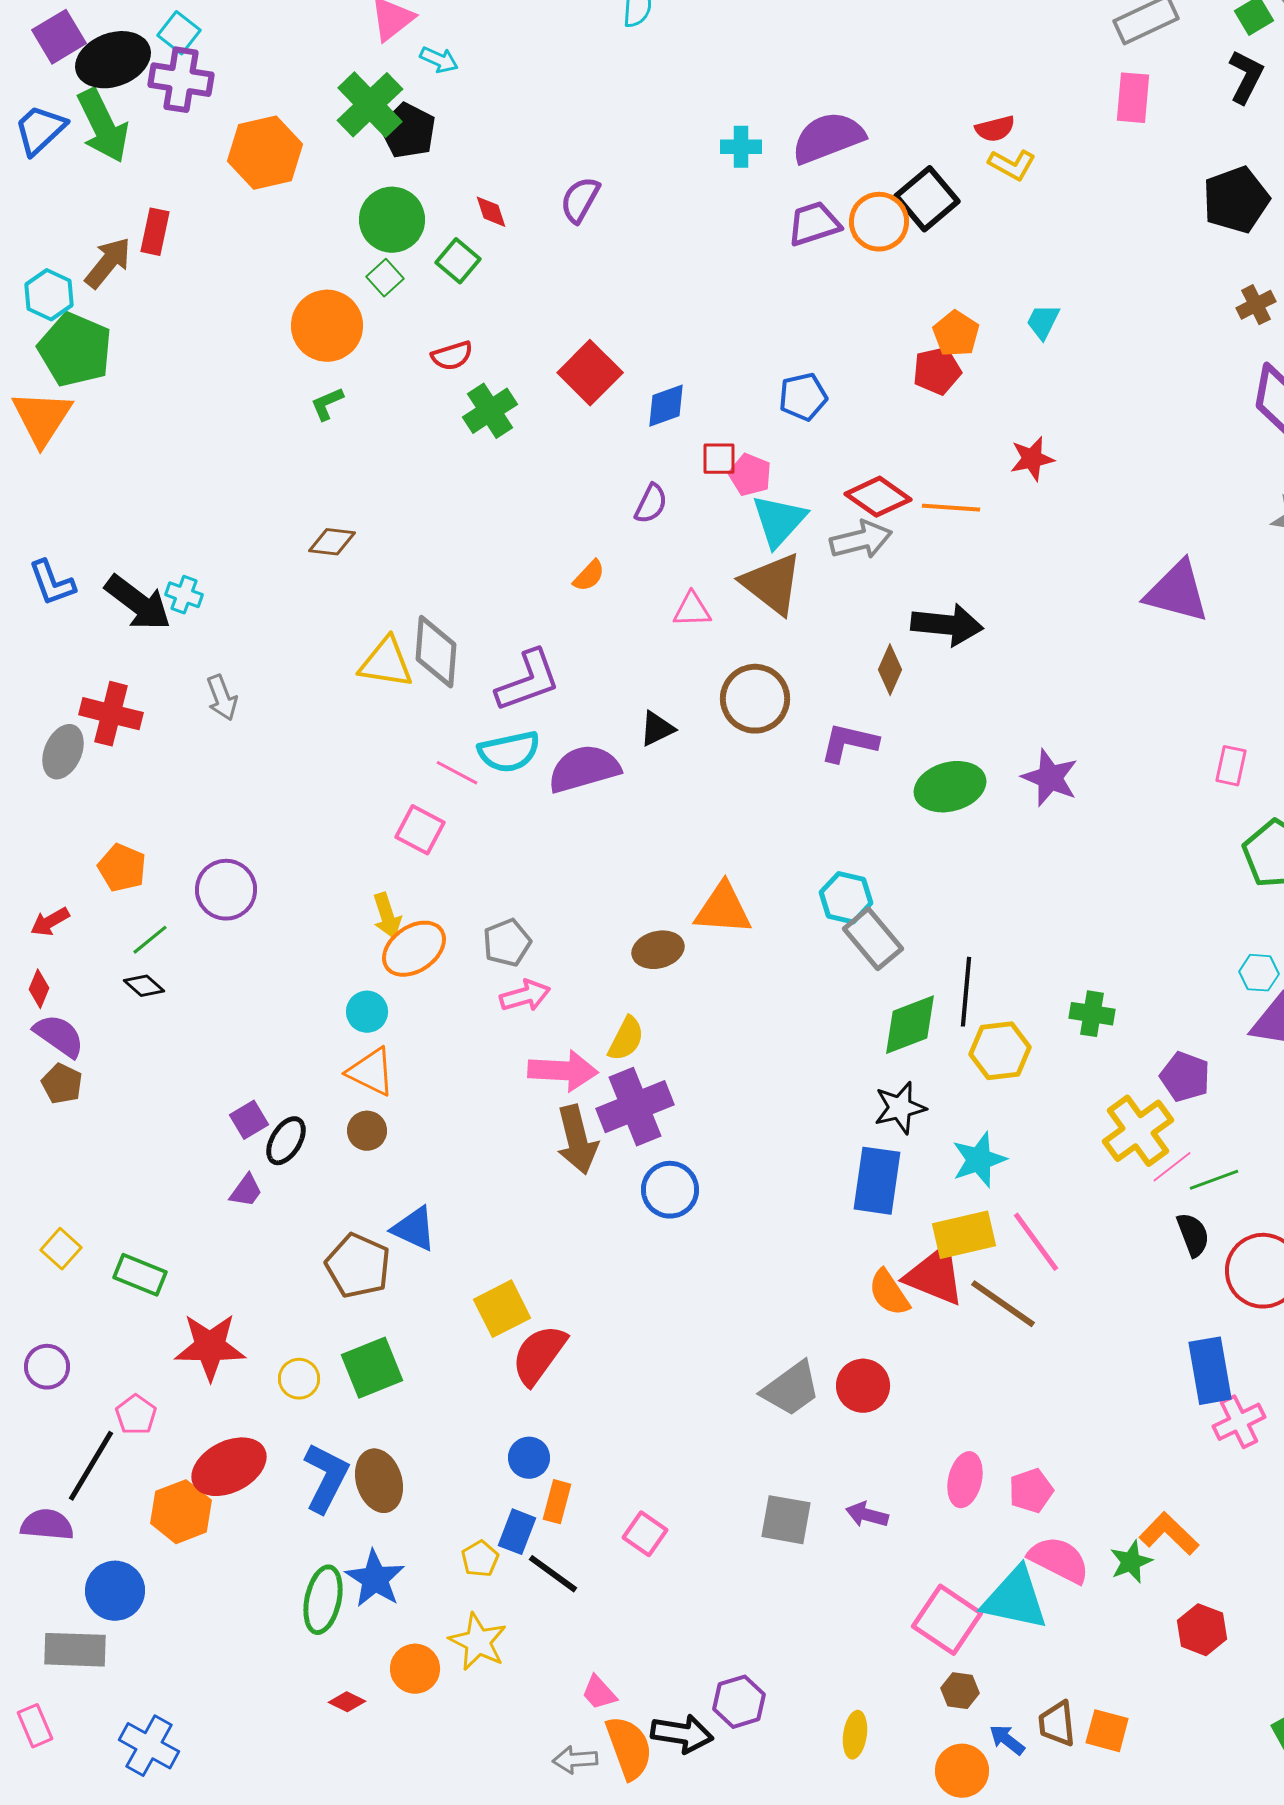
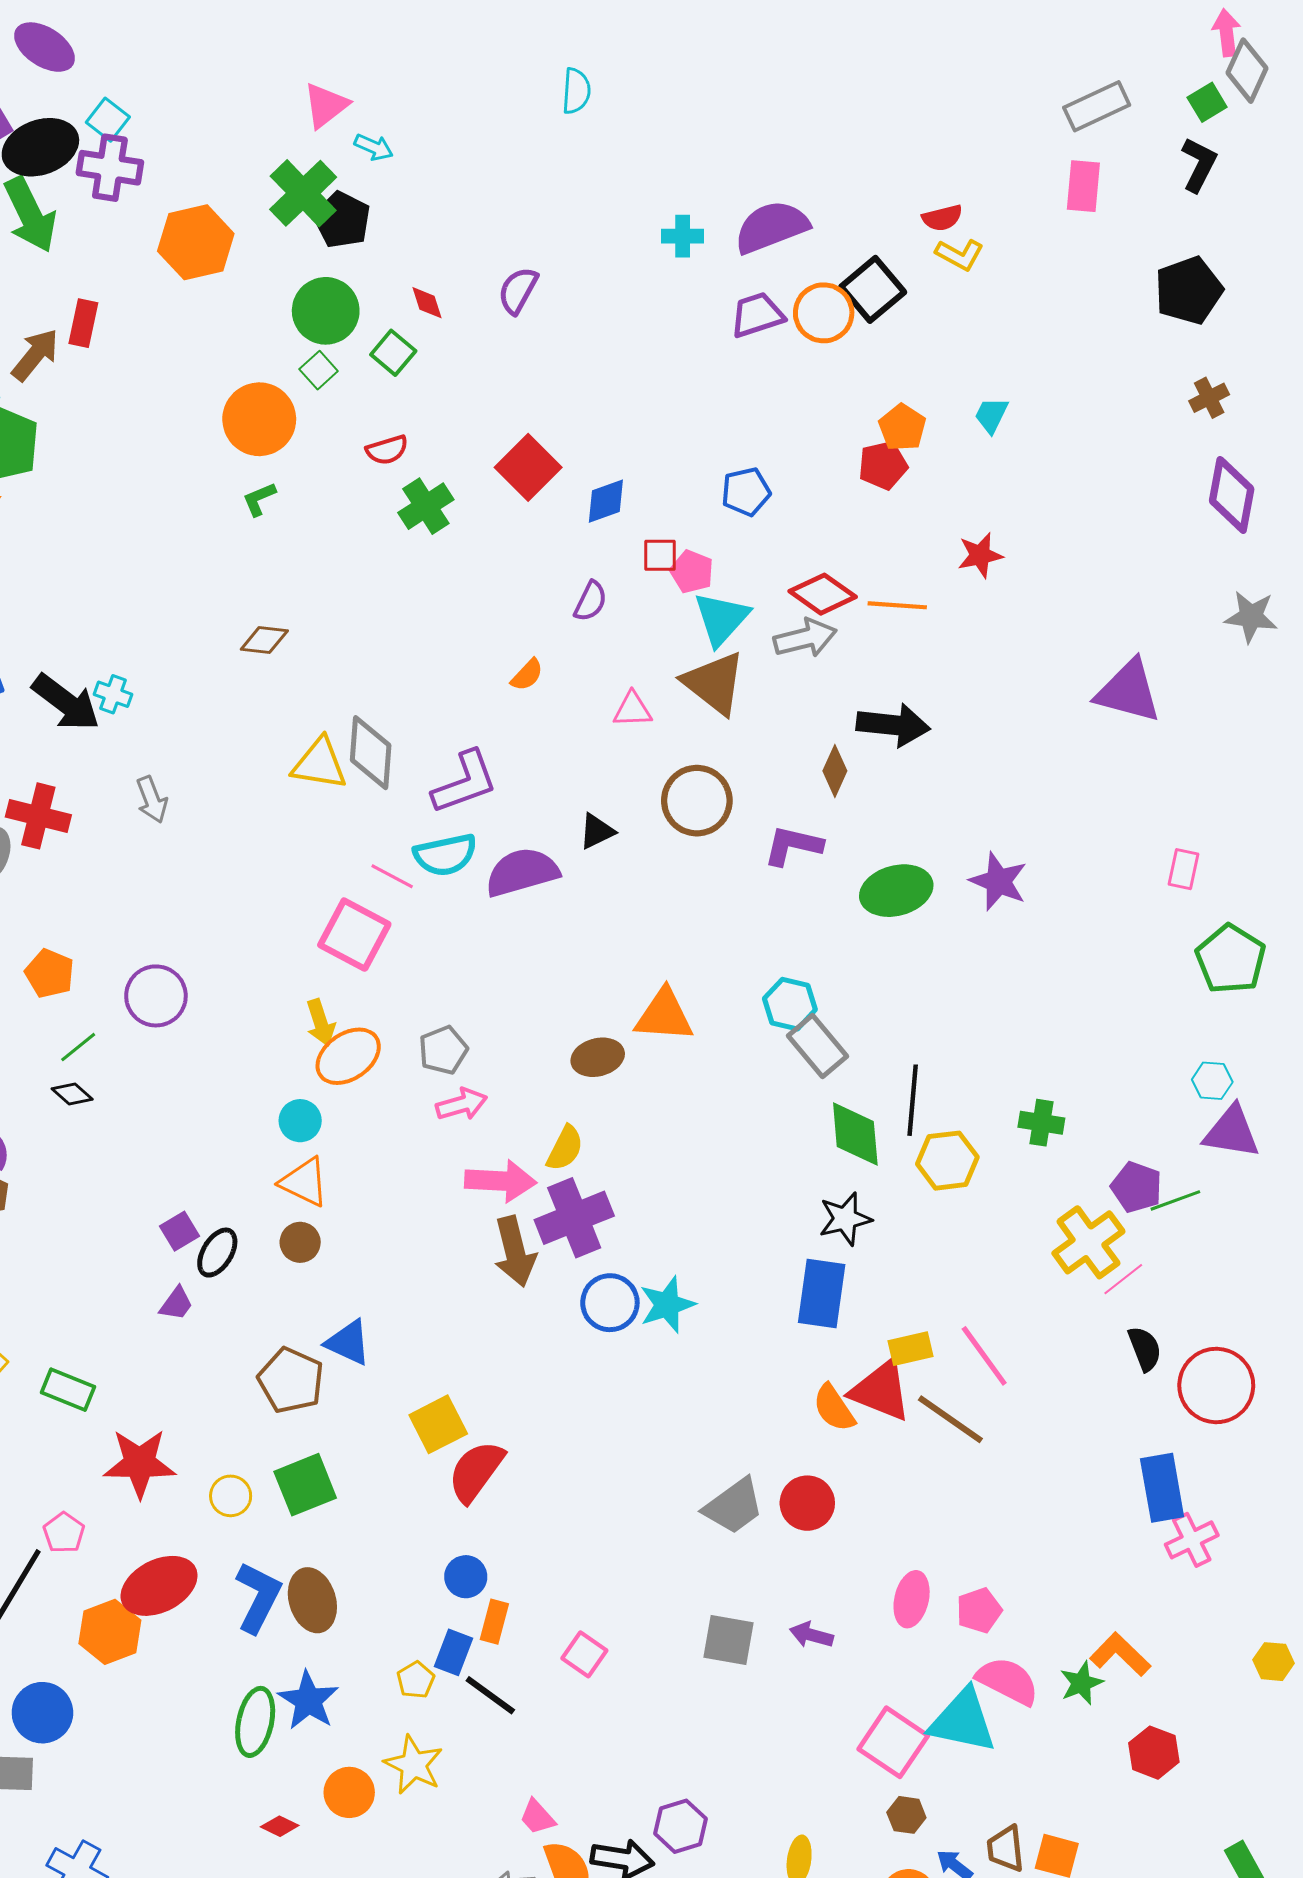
pink square: (420, 830) -> (354, 935), size x1.4
green diamond: (910, 1025) -> (855, 1134), turned -74
cyan star: (979, 1160) -> (667, 1305), moved
green line: (1214, 1180) -> (1175, 1200), moved
yellow rectangle: (964, 1235) -> (911, 1349), size x0.7

